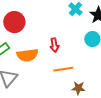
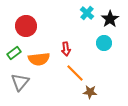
orange line: (63, 69) -> (75, 73), turned 54

